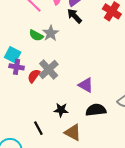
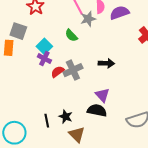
black arrow: (74, 16) -> (106, 63), moved, turned 119
gray star: (51, 33) -> (88, 19), moved
black star: (61, 110) -> (66, 117), moved
black semicircle: (96, 110) -> (97, 110), moved

